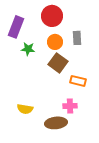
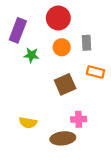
brown square: (58, 63) -> (65, 84), moved, turned 30
orange rectangle: (78, 81) -> (95, 72), moved

